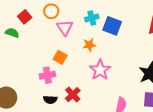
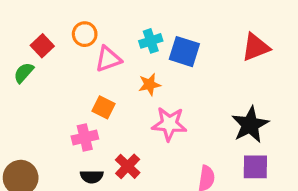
pink triangle: (65, 28) -> (108, 59), turned 48
green semicircle: (12, 33) -> (24, 73), turned -64
pink star: (100, 70) -> (169, 124), turned -30

